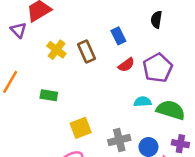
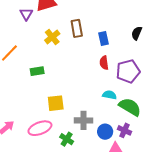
brown rectangle: (86, 52) -> (77, 28), moved
red semicircle: (126, 65) -> (104, 63), turned 104
green rectangle: (49, 95) -> (37, 71), turned -32
purple cross: (180, 144) -> (124, 130), moved

